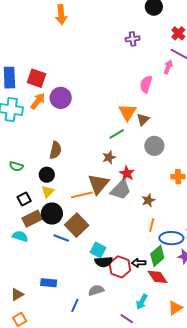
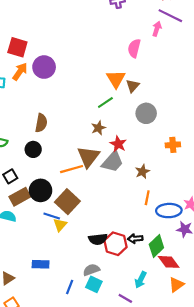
yellow triangle: (48, 192) -> (60, 225), moved
cyan square: (98, 250) -> (94, 284), moved
green diamond: (157, 256) -> (156, 246), moved
red diamond: (157, 277) -> (169, 262), moved

